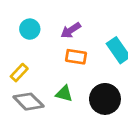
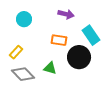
purple arrow: (71, 30) -> (66, 14), moved, turned -133
black circle: (105, 99) -> (79, 57), moved

